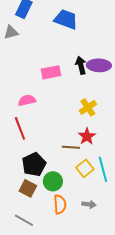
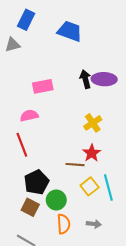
pink rectangle: (51, 72) -> (43, 86), moved

